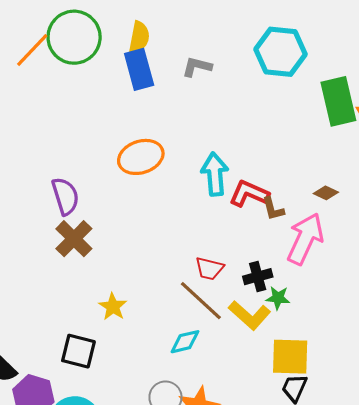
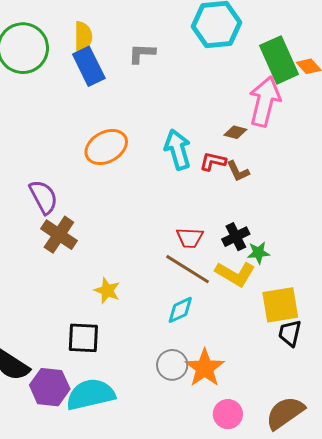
brown diamond: (326, 193) -> (235, 132), moved
red L-shape: (249, 194) -> (213, 161), size x0.7
pink arrow: (305, 239) -> (265, 101), moved

